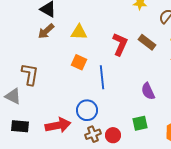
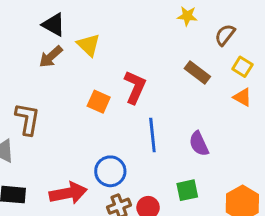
yellow triangle: (79, 32) -> (89, 45), moved, turned 42
red L-shape: (120, 44) -> (135, 87), moved
blue line: (102, 77) -> (152, 135), moved

